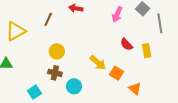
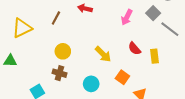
gray line: (160, 23) -> (170, 29), turned -48
yellow arrow: (98, 63) -> (103, 54), moved
cyan circle: (74, 86) -> (91, 84), moved

